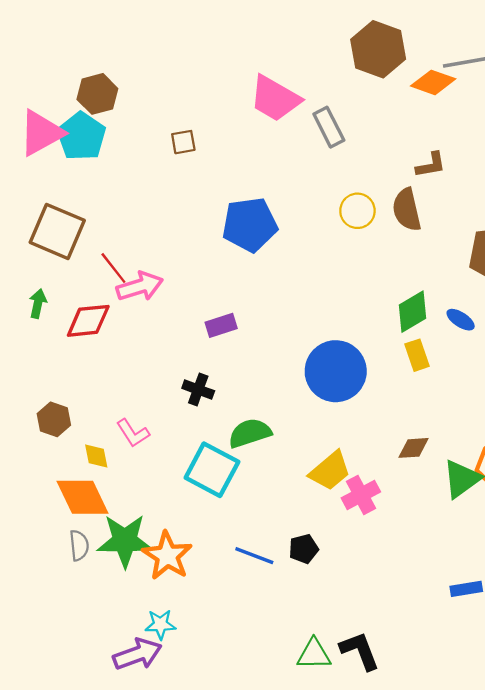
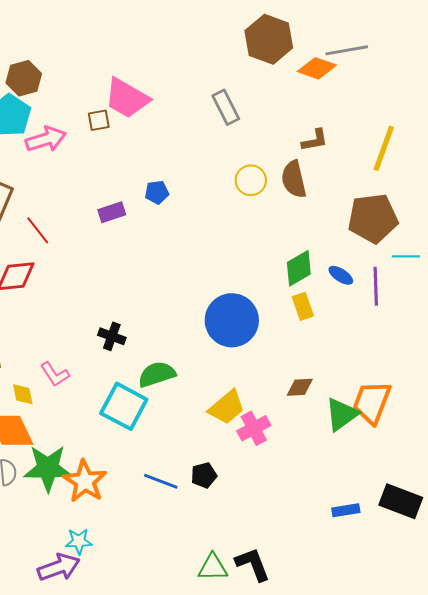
pink trapezoid: (275, 99) -> (127, 98), moved
blue pentagon: (250, 225) -> (157, 192), size x0.5
pink arrow: (140, 286) -> (46, 139), moved
purple rectangle: (221, 325) -> (112, 212), moved

